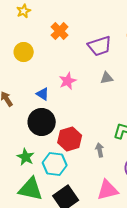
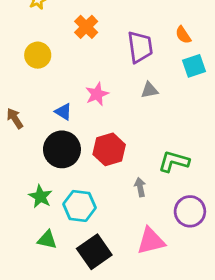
purple trapezoid: (100, 46) -> (140, 47), turned -80
red hexagon: (70, 139) -> (109, 149), moved
green triangle: (31, 189) -> (47, 240), size x0.6

